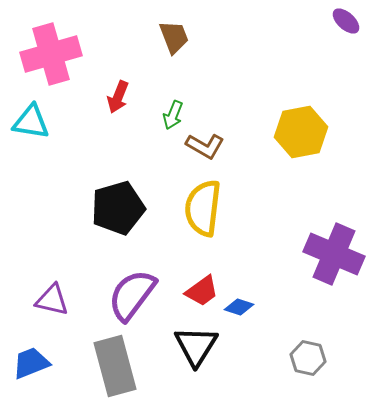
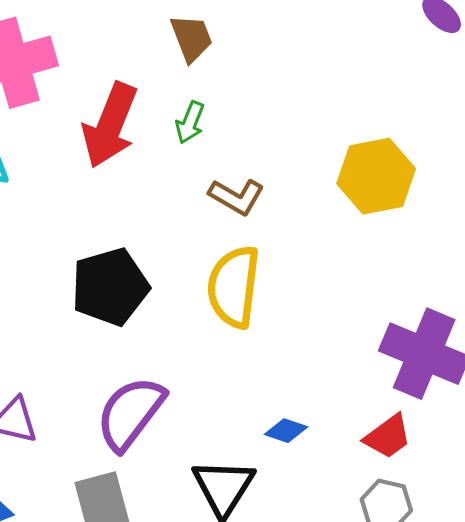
red arrow: (118, 97) -> (110, 125), size x1.8
green arrow: (173, 115) -> (190, 122), moved
red trapezoid: (202, 291) -> (388, 437), moved

